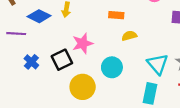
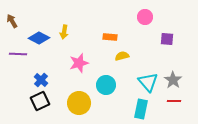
black square: (62, 60) -> (40, 101), moved
blue cross: (31, 62) -> (41, 80), moved

